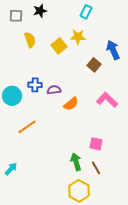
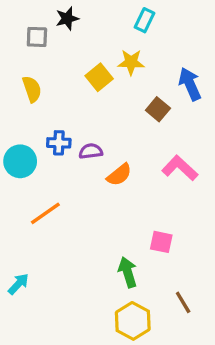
gray square: (16, 16) -> (37, 37), moved
yellow semicircle: (30, 40) -> (32, 89), moved
brown line: (96, 168) -> (183, 302), moved

